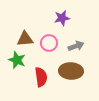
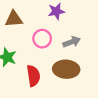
brown triangle: (25, 39) -> (14, 19), moved

